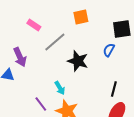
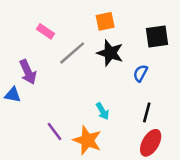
blue semicircle: (109, 50) -> (141, 73), moved
black star: (78, 61) -> (110, 53), moved
cyan arrow: (60, 88) -> (103, 111), moved

